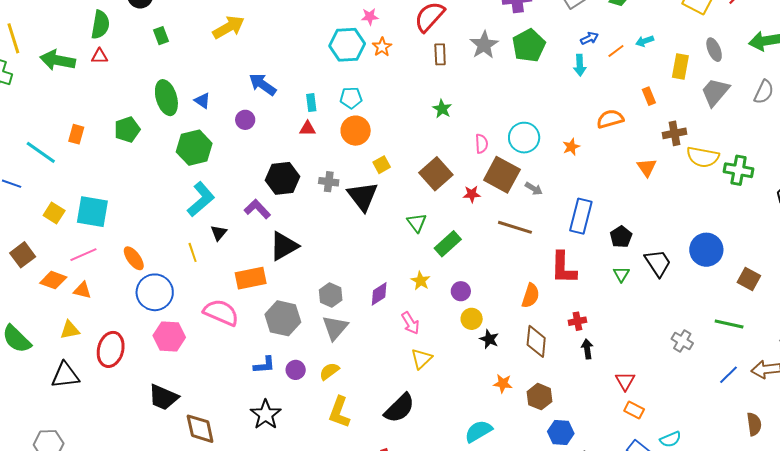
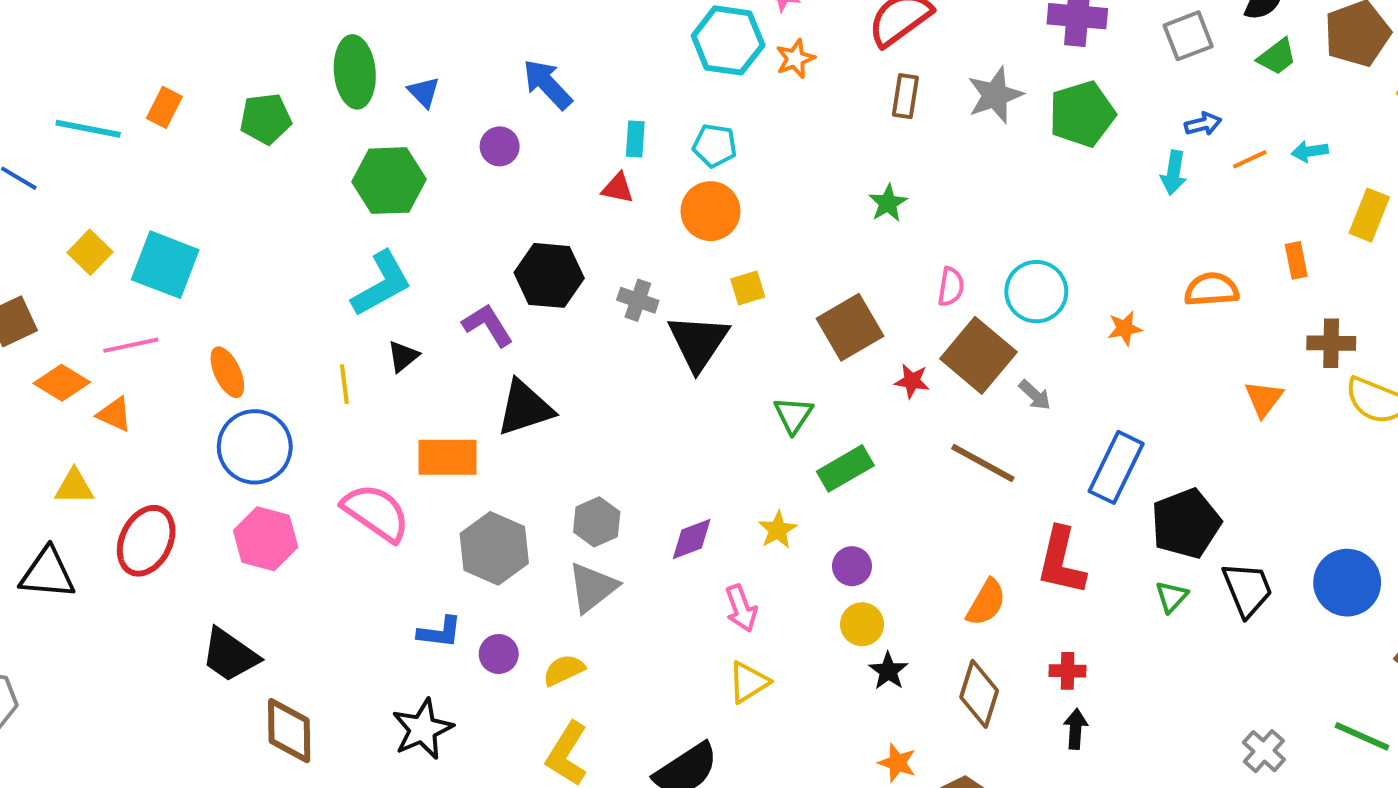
cyan line: (41, 152) -> (88, 129), turned -36
black pentagon: (621, 237) -> (1186, 524), size x1.6

